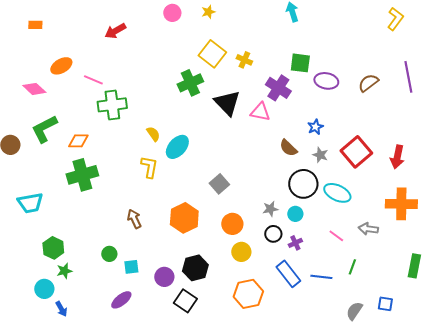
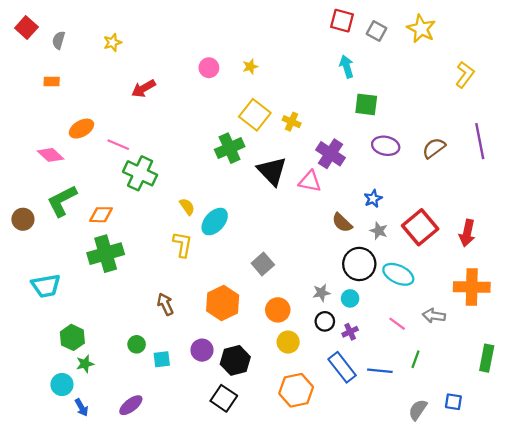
green square: (300, 63) -> (366, 104), moved
green cross: (112, 105) -> (140, 173), turned 32
purple circle: (164, 277) -> (202, 350), moved
purple ellipse: (121, 300) -> (131, 405), moved

